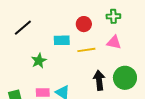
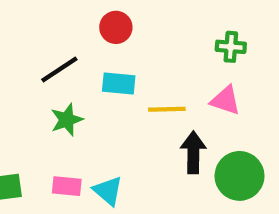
red circle: (84, 24) -> (116, 27), moved
black line: (23, 28) -> (59, 70), moved
black arrow: (99, 80) -> (193, 152), moved

